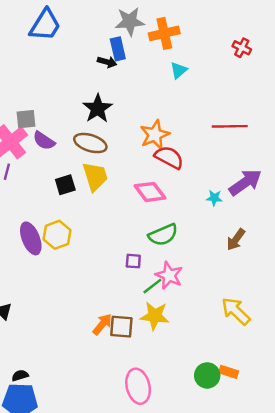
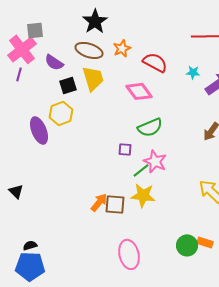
orange star: (155, 135) -> (122, 48), moved, size x0.7
purple semicircle: (44, 141) -> (54, 62), moved
cyan star: (214, 198) -> (193, 72), moved
yellow hexagon: (57, 235) -> (61, 113), moved

